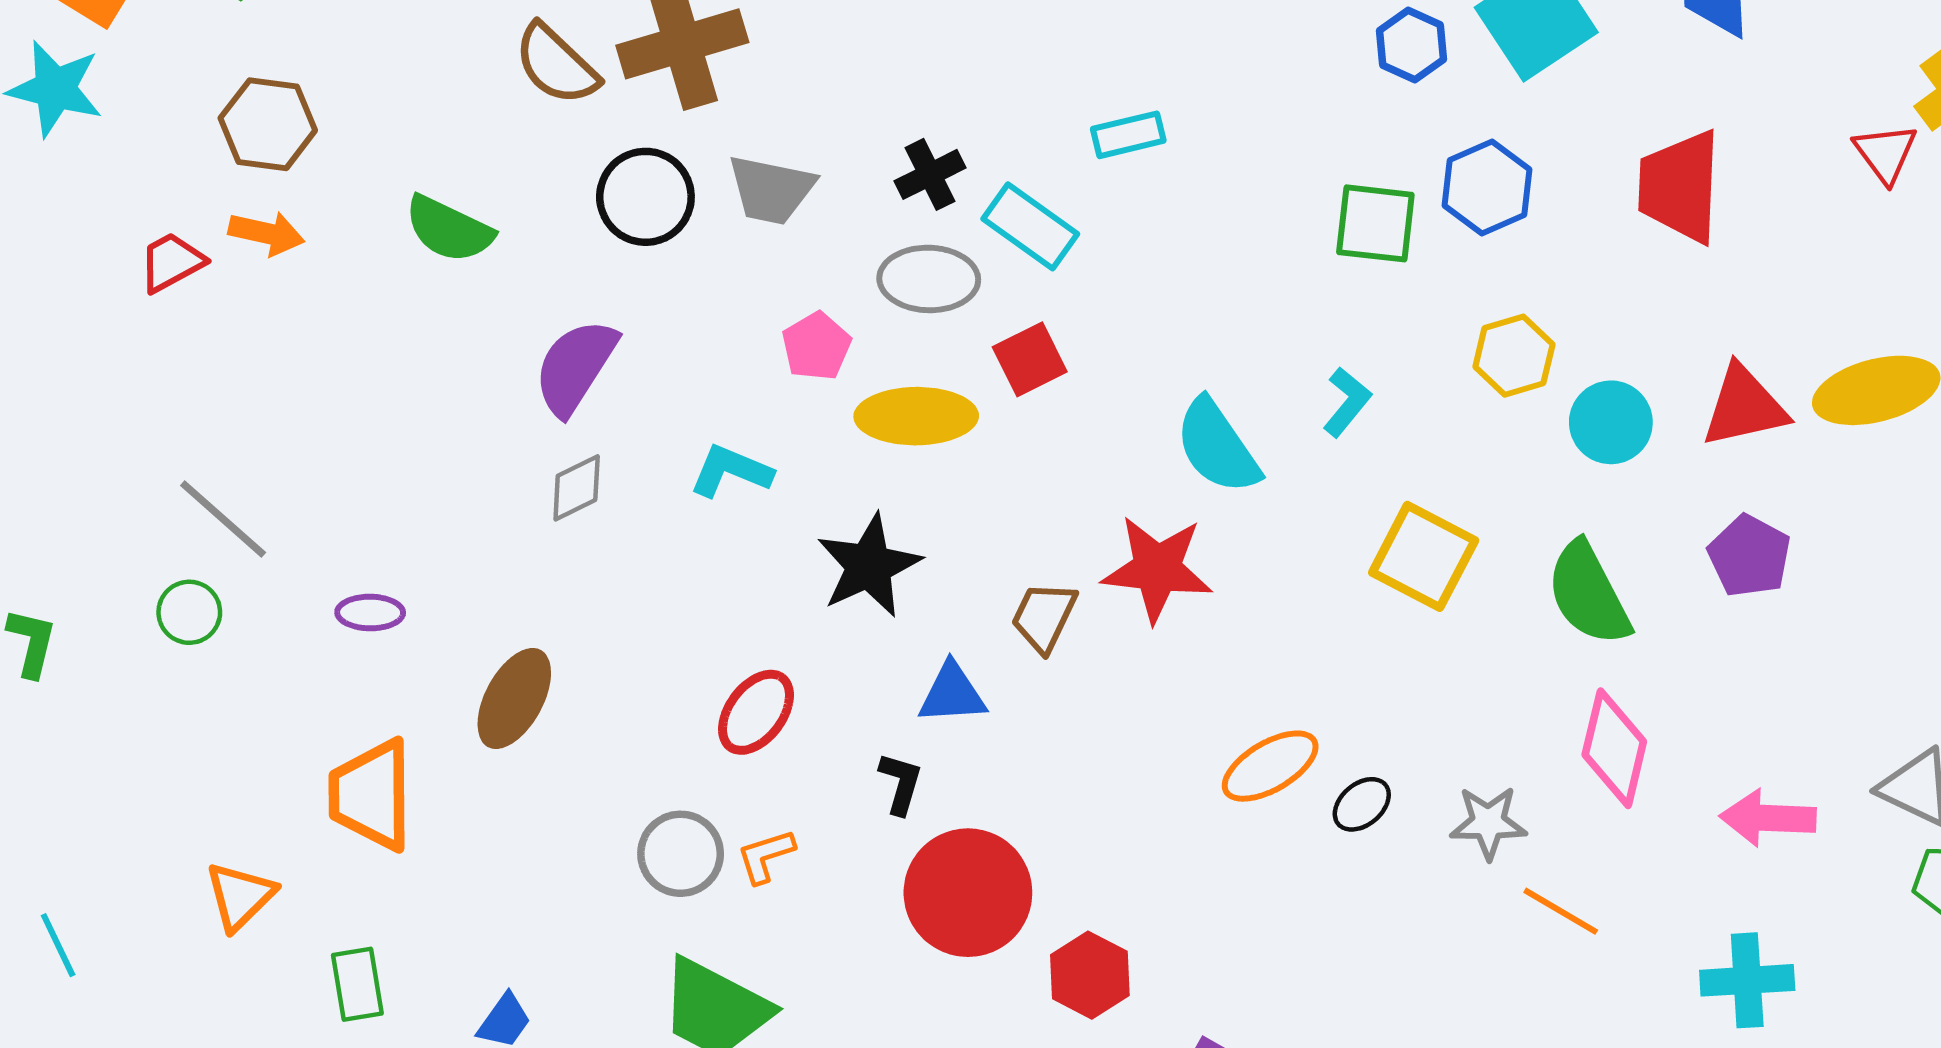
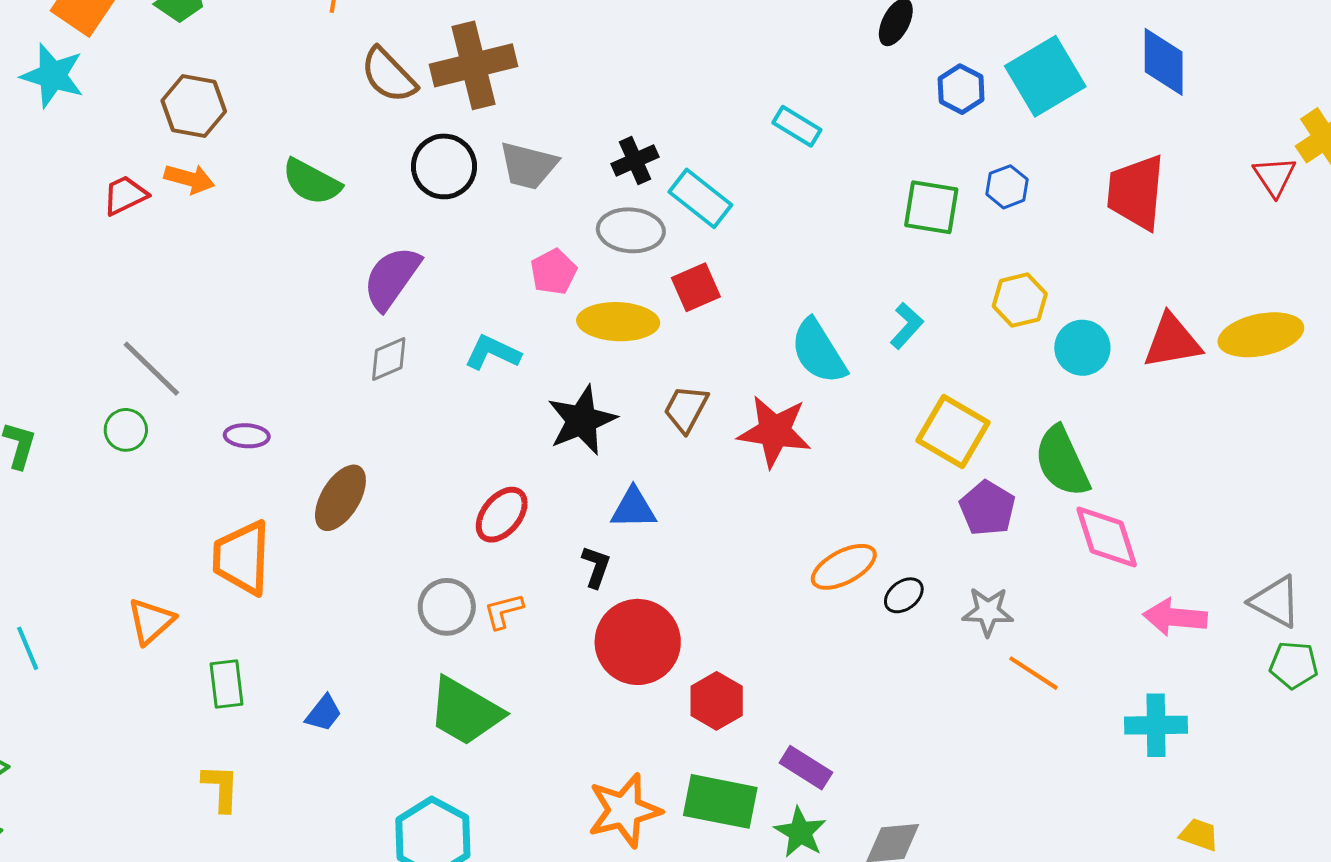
cyan rectangle: (1128, 135) -> (797, 126), moved, turned 42
blue hexagon: (1487, 187) -> (1007, 187), size x0.7
purple pentagon: (1749, 556) -> (987, 508), moved
brown trapezoid: (1044, 617) -> (686, 409), moved
pink diamond: (1614, 748) -> (1107, 537), moved, turned -34

